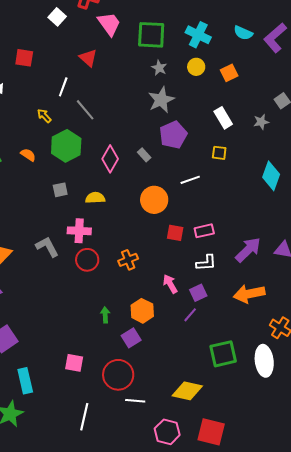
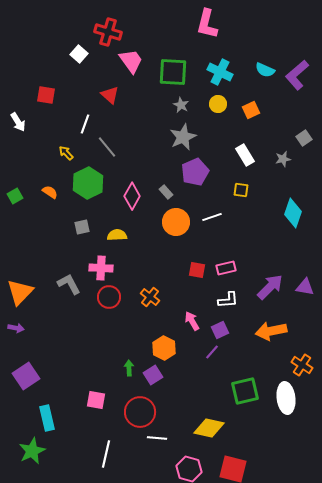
orange circle: (154, 200) -> (176, 222), moved
orange cross: (128, 260) -> (150, 297), turned -30
green arrow: (105, 315) -> (129, 368), moved

